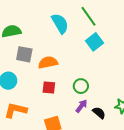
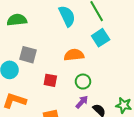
gray square: (24, 54) -> (28, 55), moved
orange semicircle: (48, 62) -> (74, 55), moved

